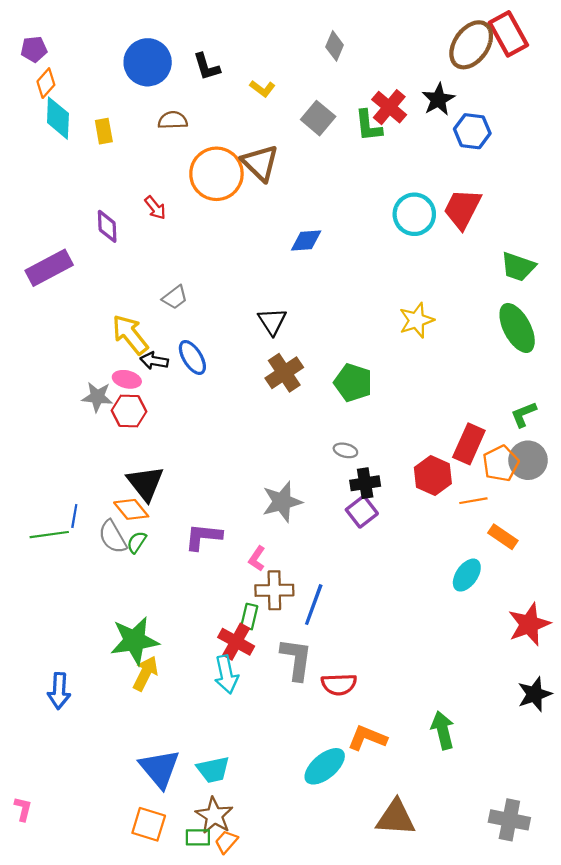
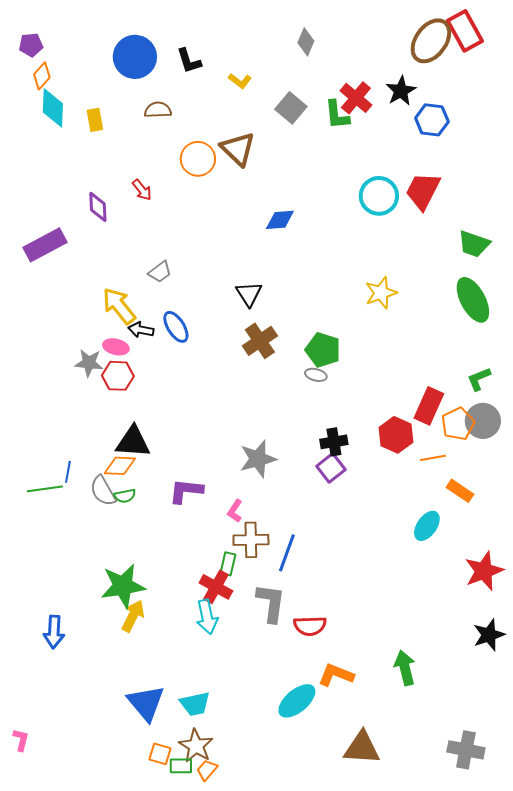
orange circle: (216, 174) -> (198, 159), size x0.7
gray ellipse: (345, 450) -> (316, 375), moved
black triangle: (145, 483) -> (133, 442), turned -48
orange diamond: (131, 509) -> (120, 466), turned -48
green semicircle: (137, 542) -> (125, 496), turned -135
orange square: (149, 824) -> (160, 754), moved, size x0.7

